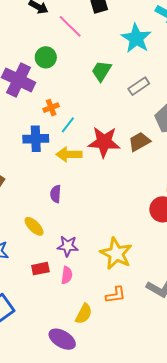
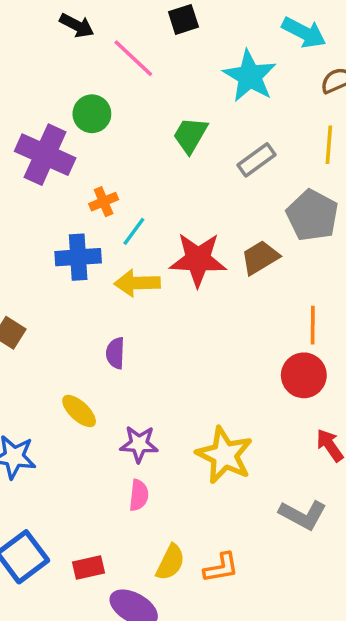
red rectangle: (40, 269) -> (89, 568), moved
orange L-shape: (116, 295) -> (221, 568), moved

